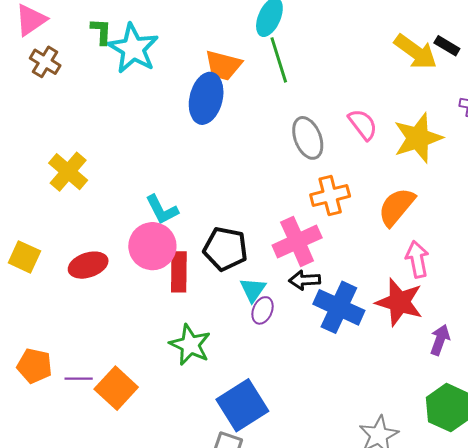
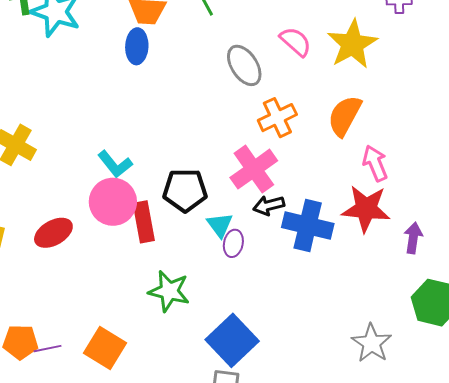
blue ellipse: (206, 98) -> (137, 46), size x0.7
purple line: (79, 379) -> (48, 349), moved

